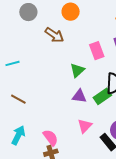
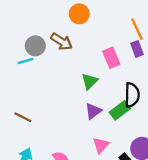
gray circle: (28, 12) -> (35, 46), moved
cyan line: (12, 63) -> (25, 61), moved
purple triangle: (79, 96) -> (93, 111), turned -42

